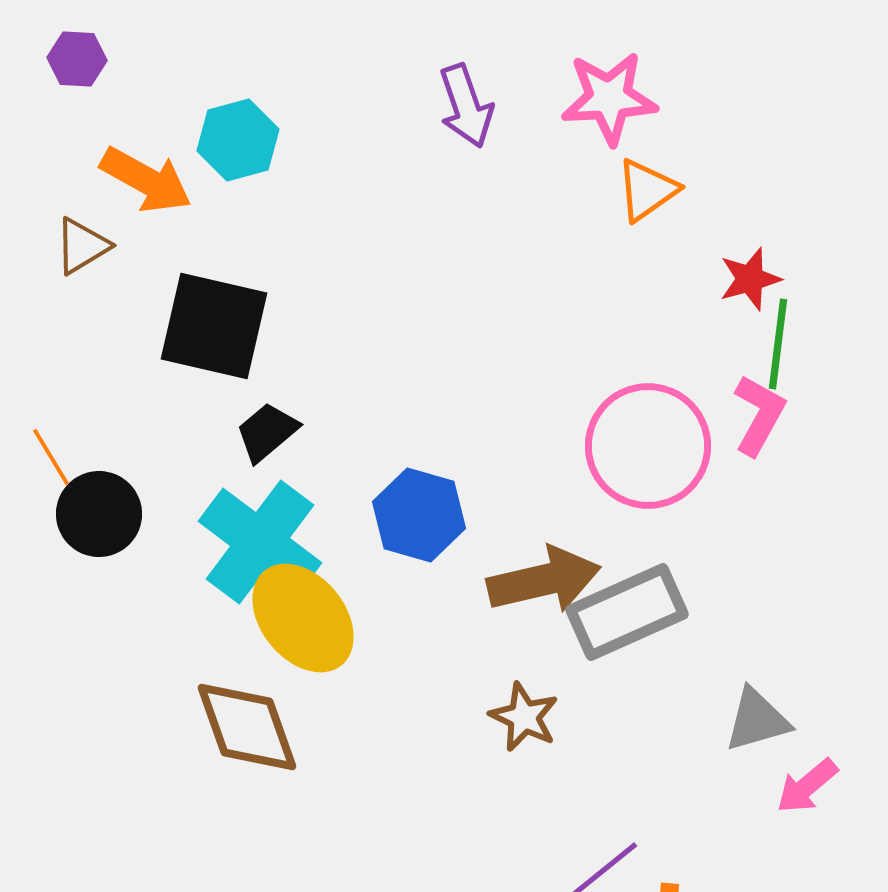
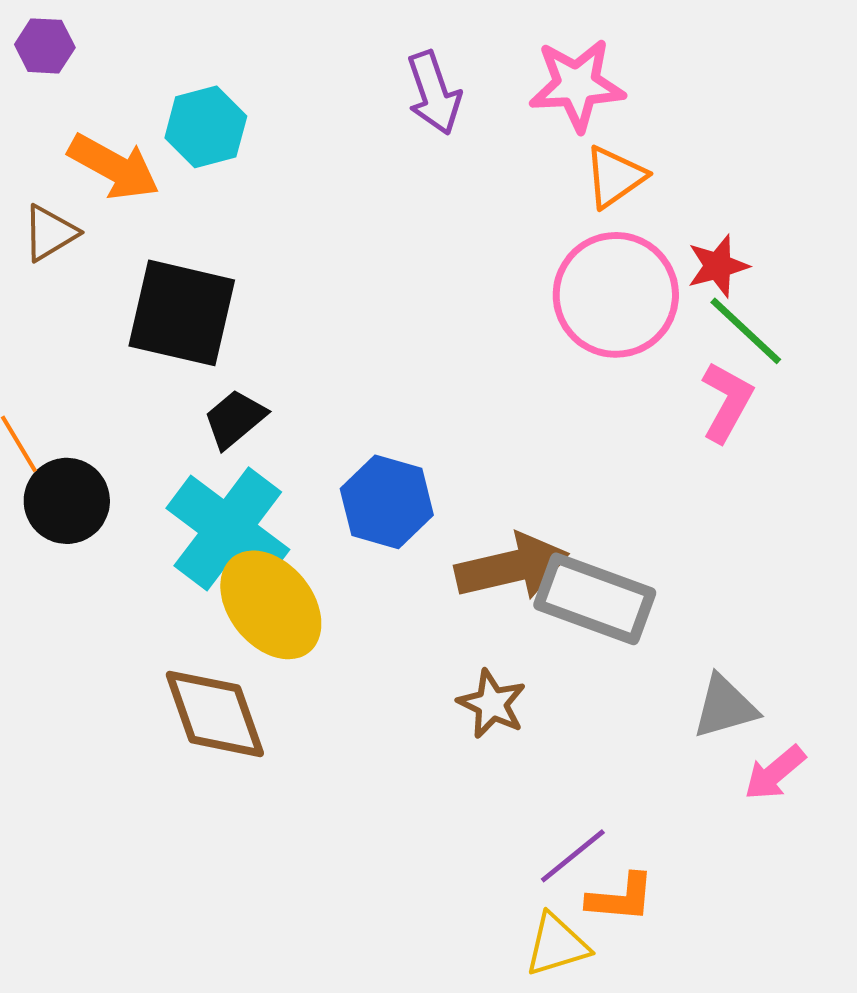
green line: (778, 344) -> (746, 331), turned -54
pink circle: (648, 446) -> (616, 295), moved
gray rectangle: (627, 612) -> (595, 599), turned 44

